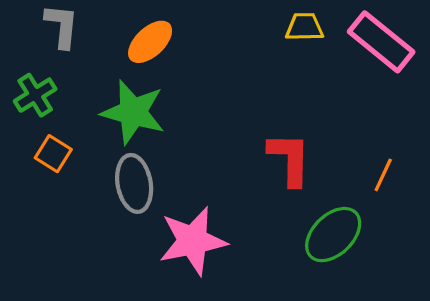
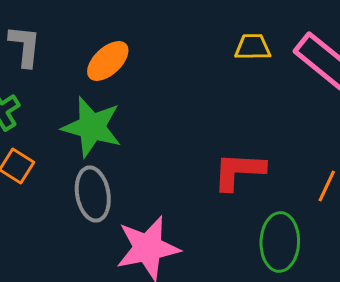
red L-shape: (290, 159) -> (239, 171), turned -88
green ellipse: (333, 235) -> (280, 242), turned -44

